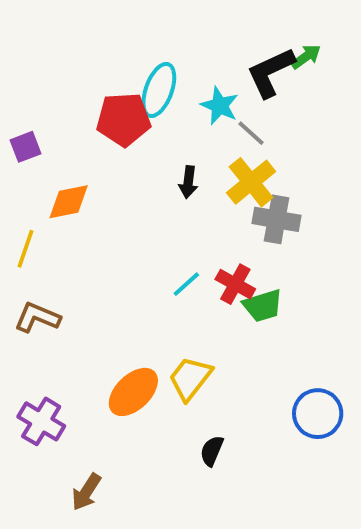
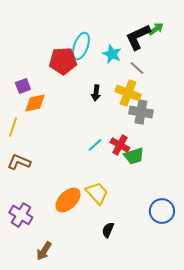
gray line: (251, 133) -> (137, 68), moved
purple square: (26, 147) -> (23, 86), moved
yellow cross: (251, 182) -> (128, 93), turned -30
yellow trapezoid: (190, 378) -> (97, 193), turned 100

